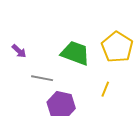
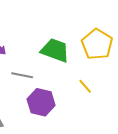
yellow line: (105, 89) -> (85, 86), turned -63

